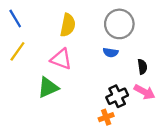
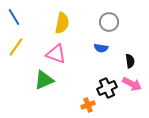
gray circle: (119, 24) -> (109, 22), size x0.7
orange cross: (106, 117) -> (88, 105), moved

